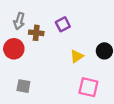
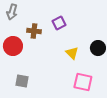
gray arrow: (19, 21) -> (12, 12), moved
yellow triangle: (77, 56) -> (72, 53), turned -40

